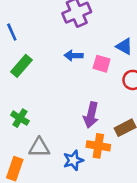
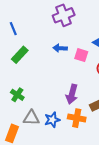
blue star: (73, 160) -> (52, 120), moved

